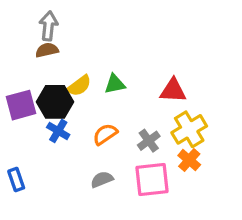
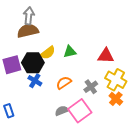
brown semicircle: (47, 50) -> (28, 31), size x1.5
yellow cross: (189, 129) -> (116, 80), turned -30
pink square: (152, 179) -> (80, 111), moved, turned -30

